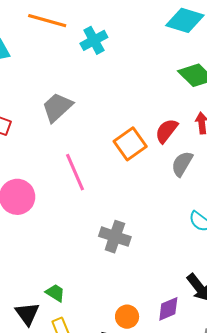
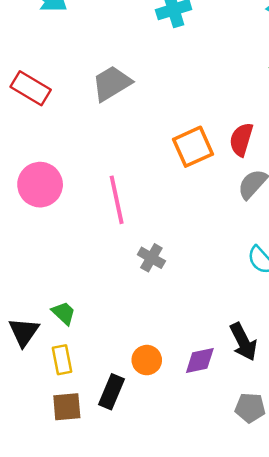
red semicircle: (167, 131) -> (241, 139), turned -32
pink line: (75, 172) -> (117, 200), moved
gray cross: (115, 237) -> (151, 258), size x0.7

